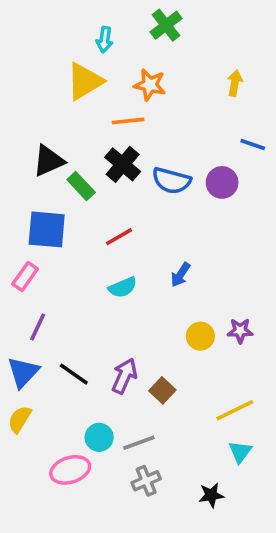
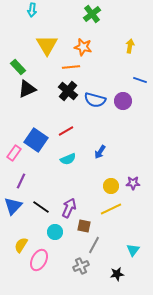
cyan arrow: (105, 40) -> (32, 10), moved
yellow triangle: (85, 81) -> (47, 45), turned -30
green rectangle: (81, 186) -> (18, 67), moved
blue square: (47, 229) -> (36, 140), moved, turned 30
brown square: (162, 390) -> (84, 226), moved, turned -32
yellow line: (235, 410) -> (111, 209), moved
yellow semicircle: (20, 419) -> (21, 245), moved
cyan circle: (99, 437) -> (55, 232), moved
gray line: (139, 443) -> (94, 245), moved, turned -42
pink ellipse: (70, 470) -> (39, 260), turned -45

